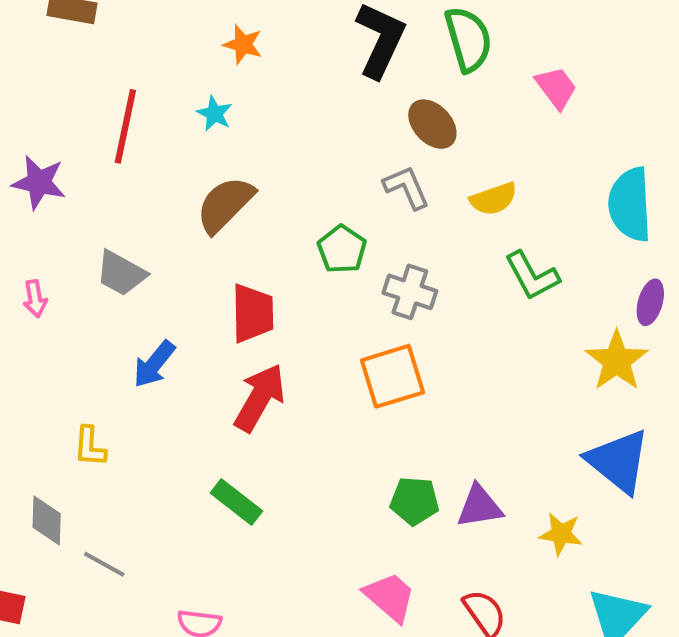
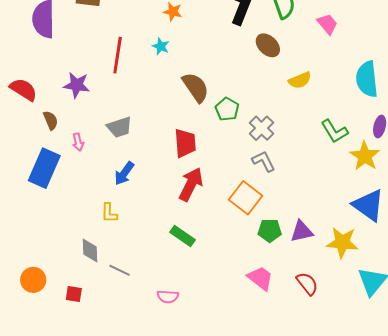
gray L-shape: (407, 187) -> (264, 161), moved
brown semicircle: (225, 204) -> (196, 87), moved, turned 104
gray trapezoid: (121, 273) -> (119, 127), turned -44
green L-shape: (532, 276) -> (334, 131), moved
gray cross: (410, 292) -> (262, 128), turned 30
blue arrow: (154, 364) -> (124, 173), moved
orange square: (392, 376) -> (246, 198), moved, turned -32
yellow star: (561, 534) -> (342, 242), size x1.5

